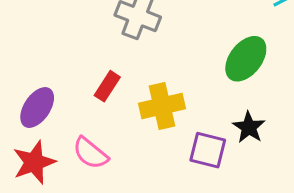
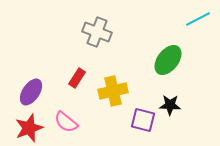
black star: (249, 127) -> (170, 105), turned -30

